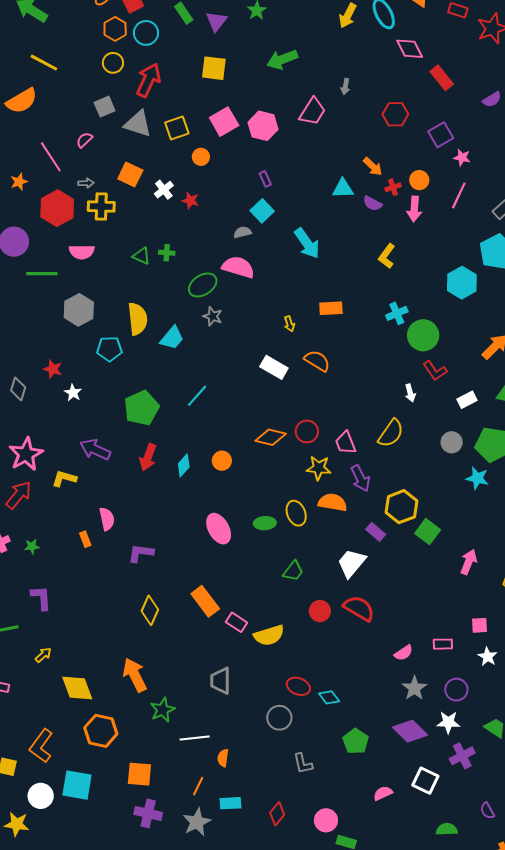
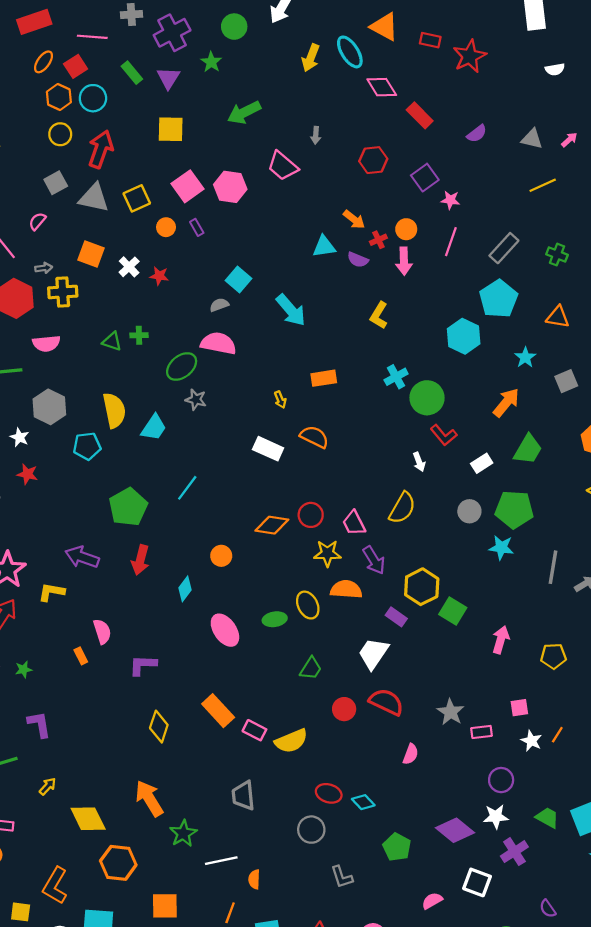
pink trapezoid: (312, 111) -> (283, 166), turned 104
purple rectangle: (265, 179) -> (197, 227), moved
white star: (73, 393) -> (20, 437), moved
cyan diamond: (184, 465) -> (185, 589), moved
pink semicircle: (404, 653) -> (411, 754), moved, turned -30
gray star: (414, 688) -> (451, 712), moved

